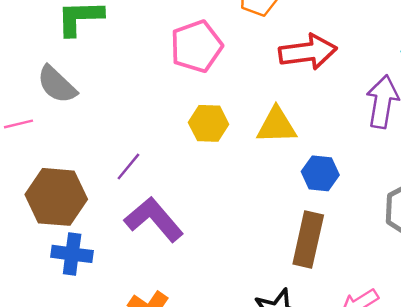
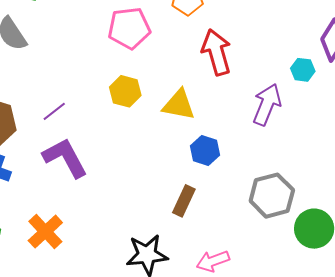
red arrow: (308, 52) -> (217, 52), turned -111
brown rectangle: (308, 240) -> (184, 201), size x0.7

